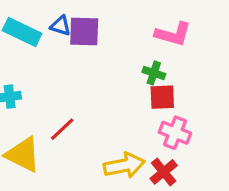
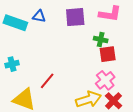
purple square: (84, 32) -> (75, 17), moved
pink cross: (175, 133) -> (105, 80), moved, turned 36

